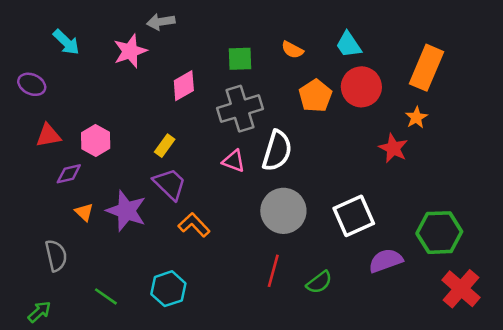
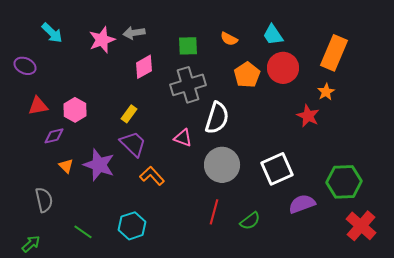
gray arrow: (161, 22) -> (134, 33), moved
pink triangle: (234, 161) -> (183, 138), moved

